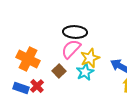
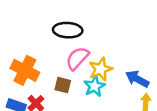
black ellipse: (75, 32) -> (68, 30), moved
brown square: (59, 71) -> (63, 85), turned -32

